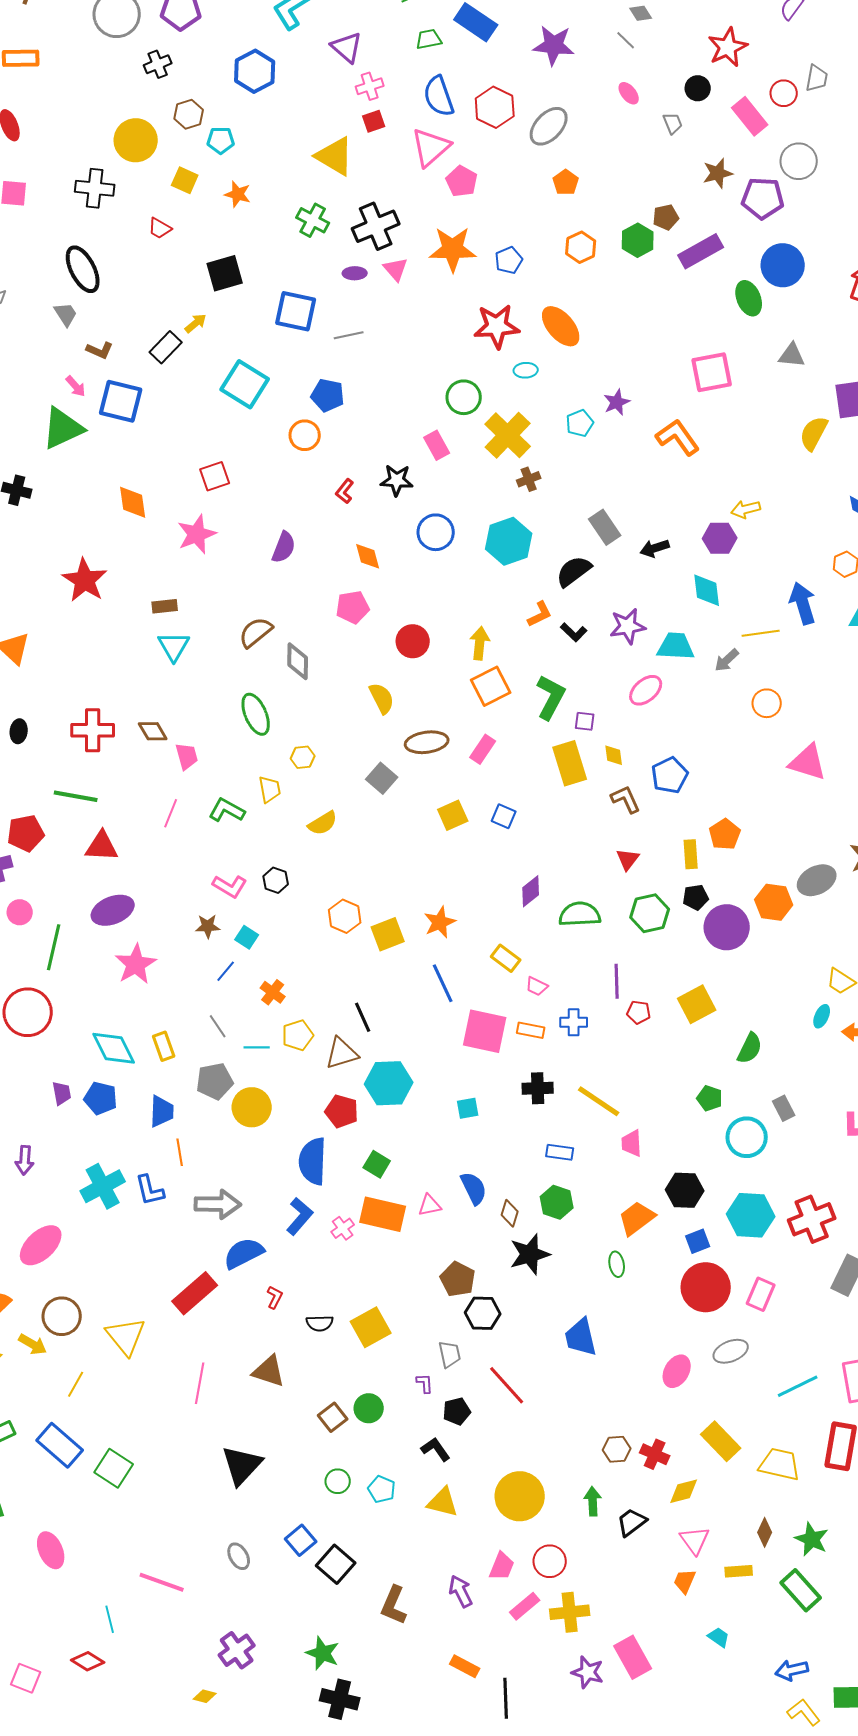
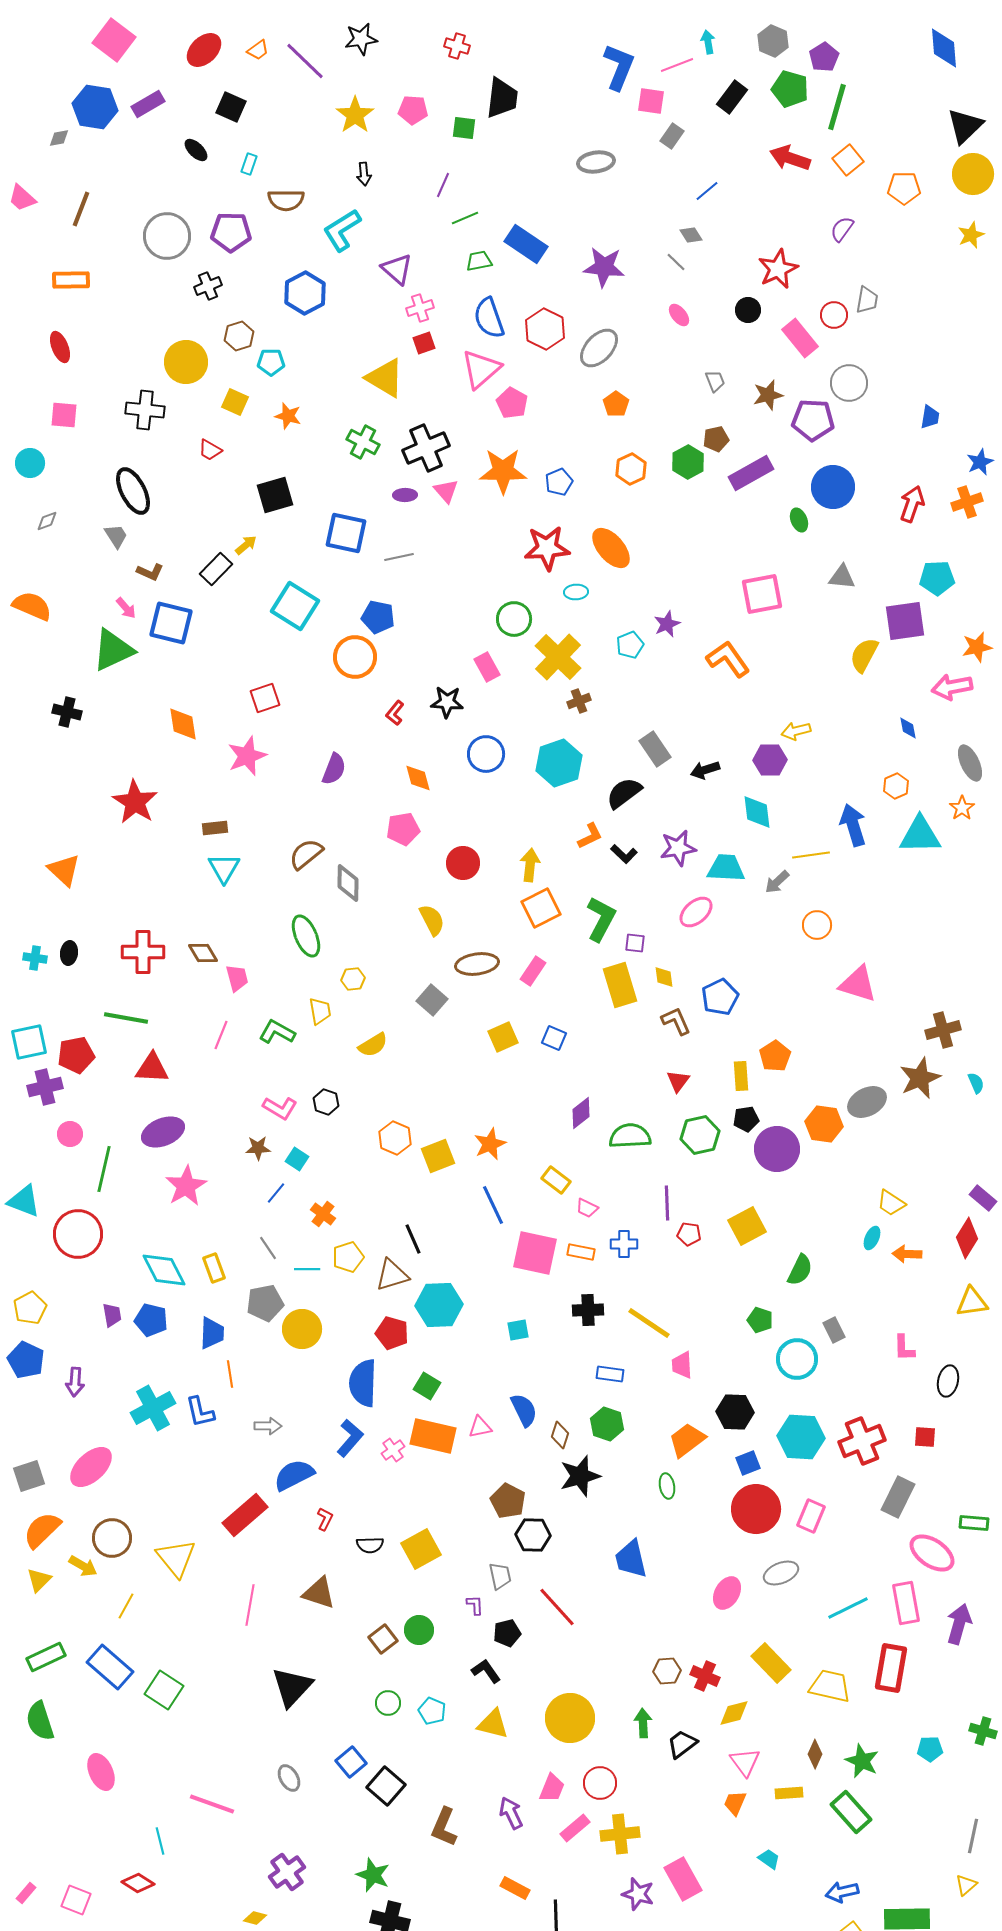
gray trapezoid: (673, 123) -> (715, 381), moved
green ellipse: (749, 298) -> (799, 520), size x0.7
orange circle: (305, 435) -> (355, 657), size x1.4
gray arrow: (218, 1204) -> (268, 1426), size x0.6

